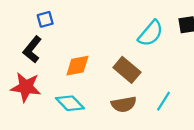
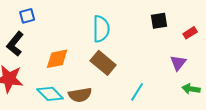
cyan semicircle: (151, 33) -> (101, 29), moved, turned -40
brown semicircle: (124, 104) -> (80, 95), moved

